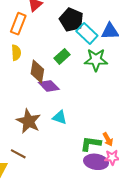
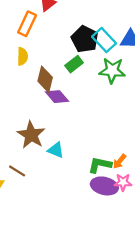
black pentagon: (71, 20) -> (85, 39), moved
cyan triangle: (60, 117) -> (56, 150), moved
orange arrow: (108, 139) -> (120, 161), turned 64

